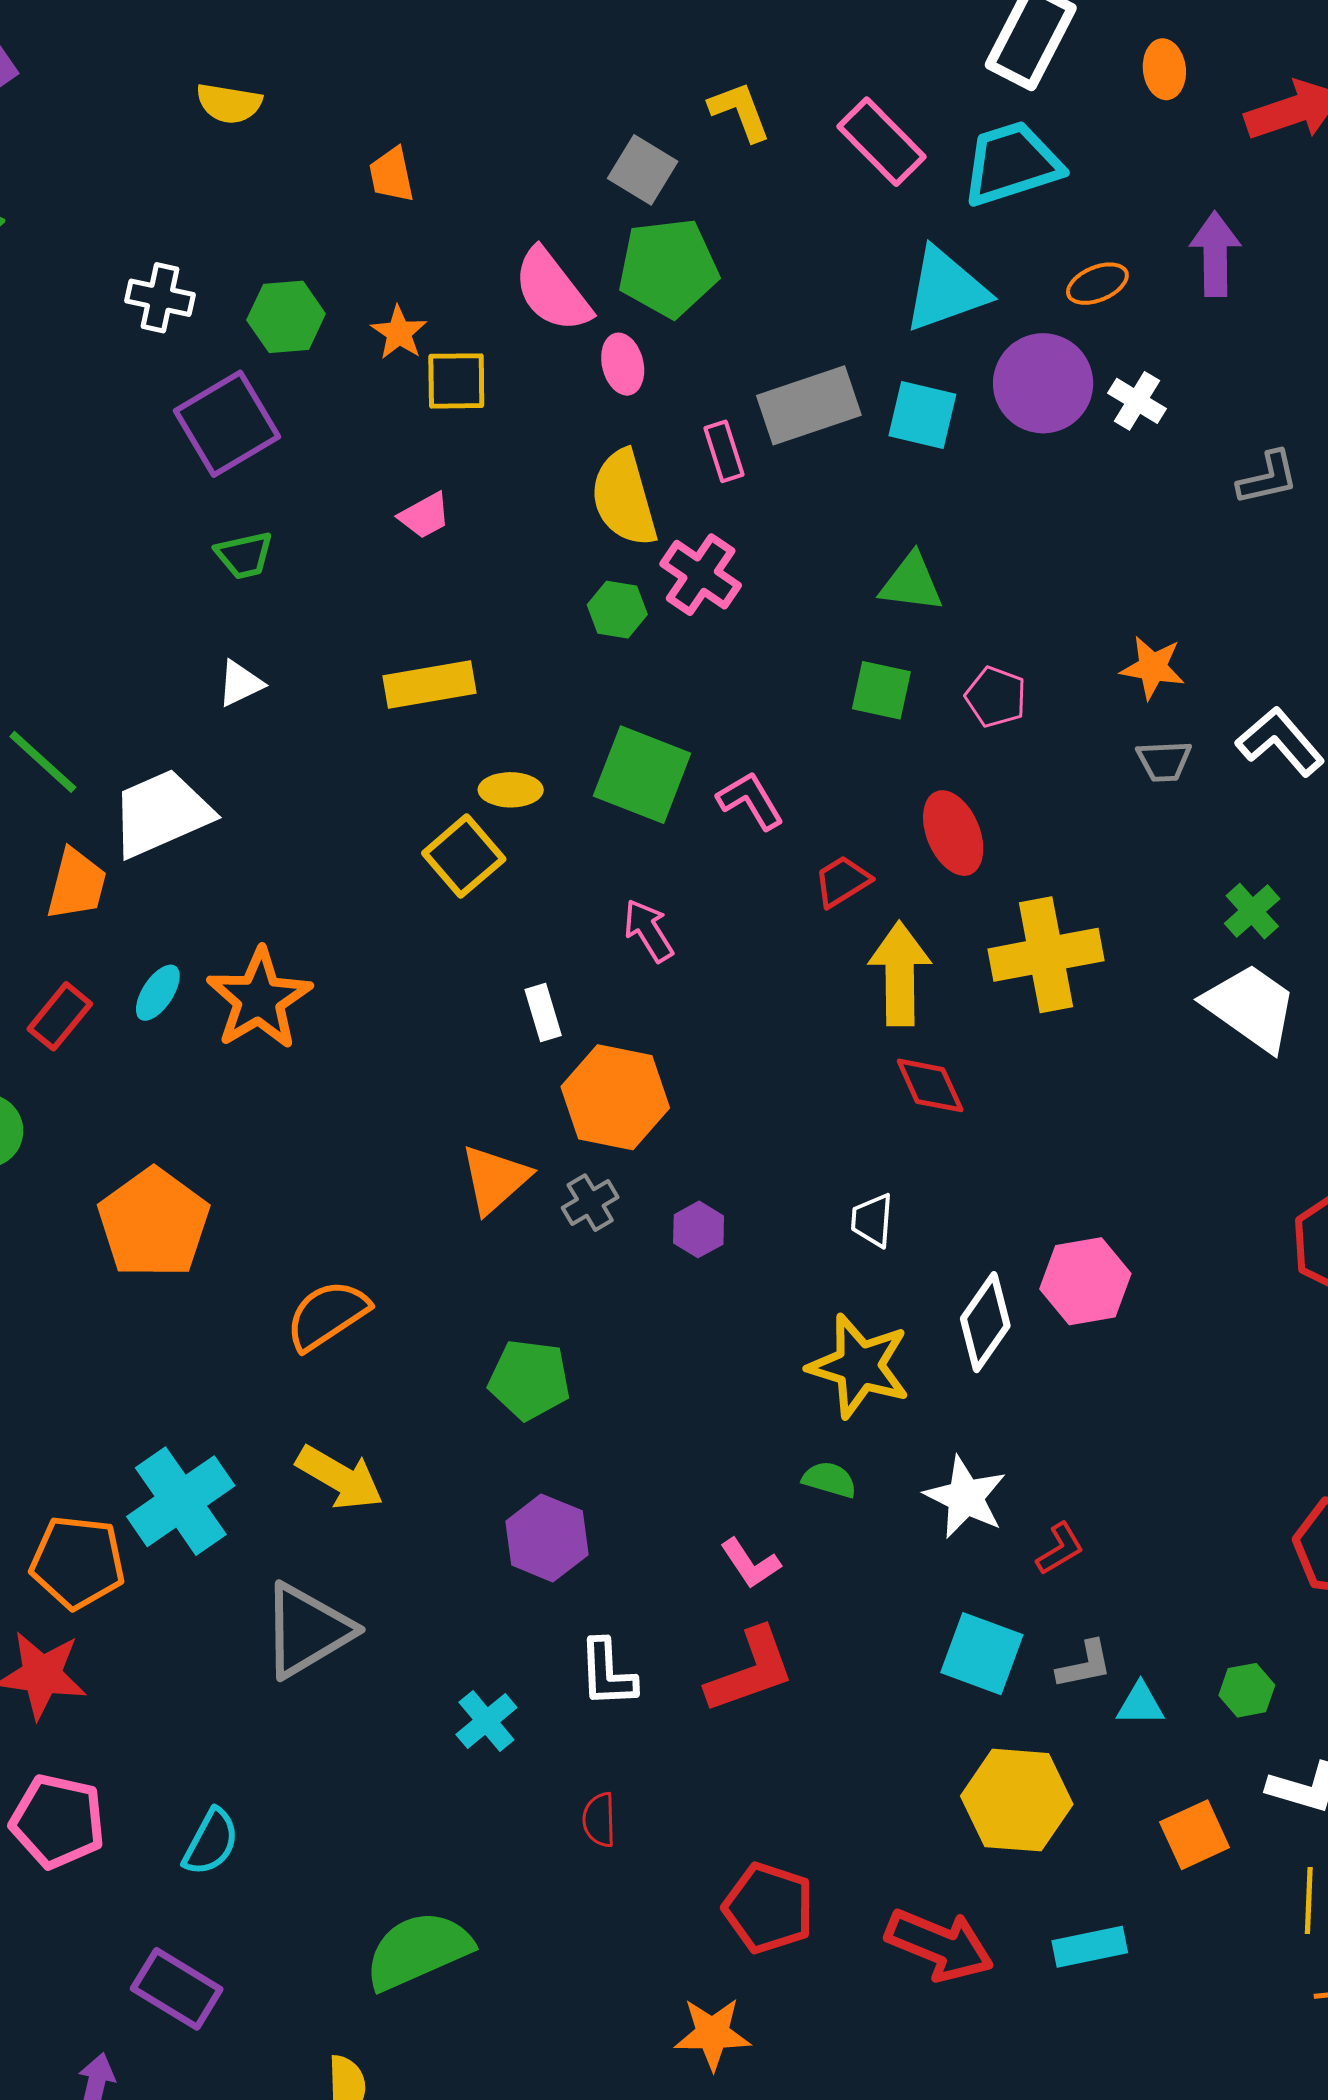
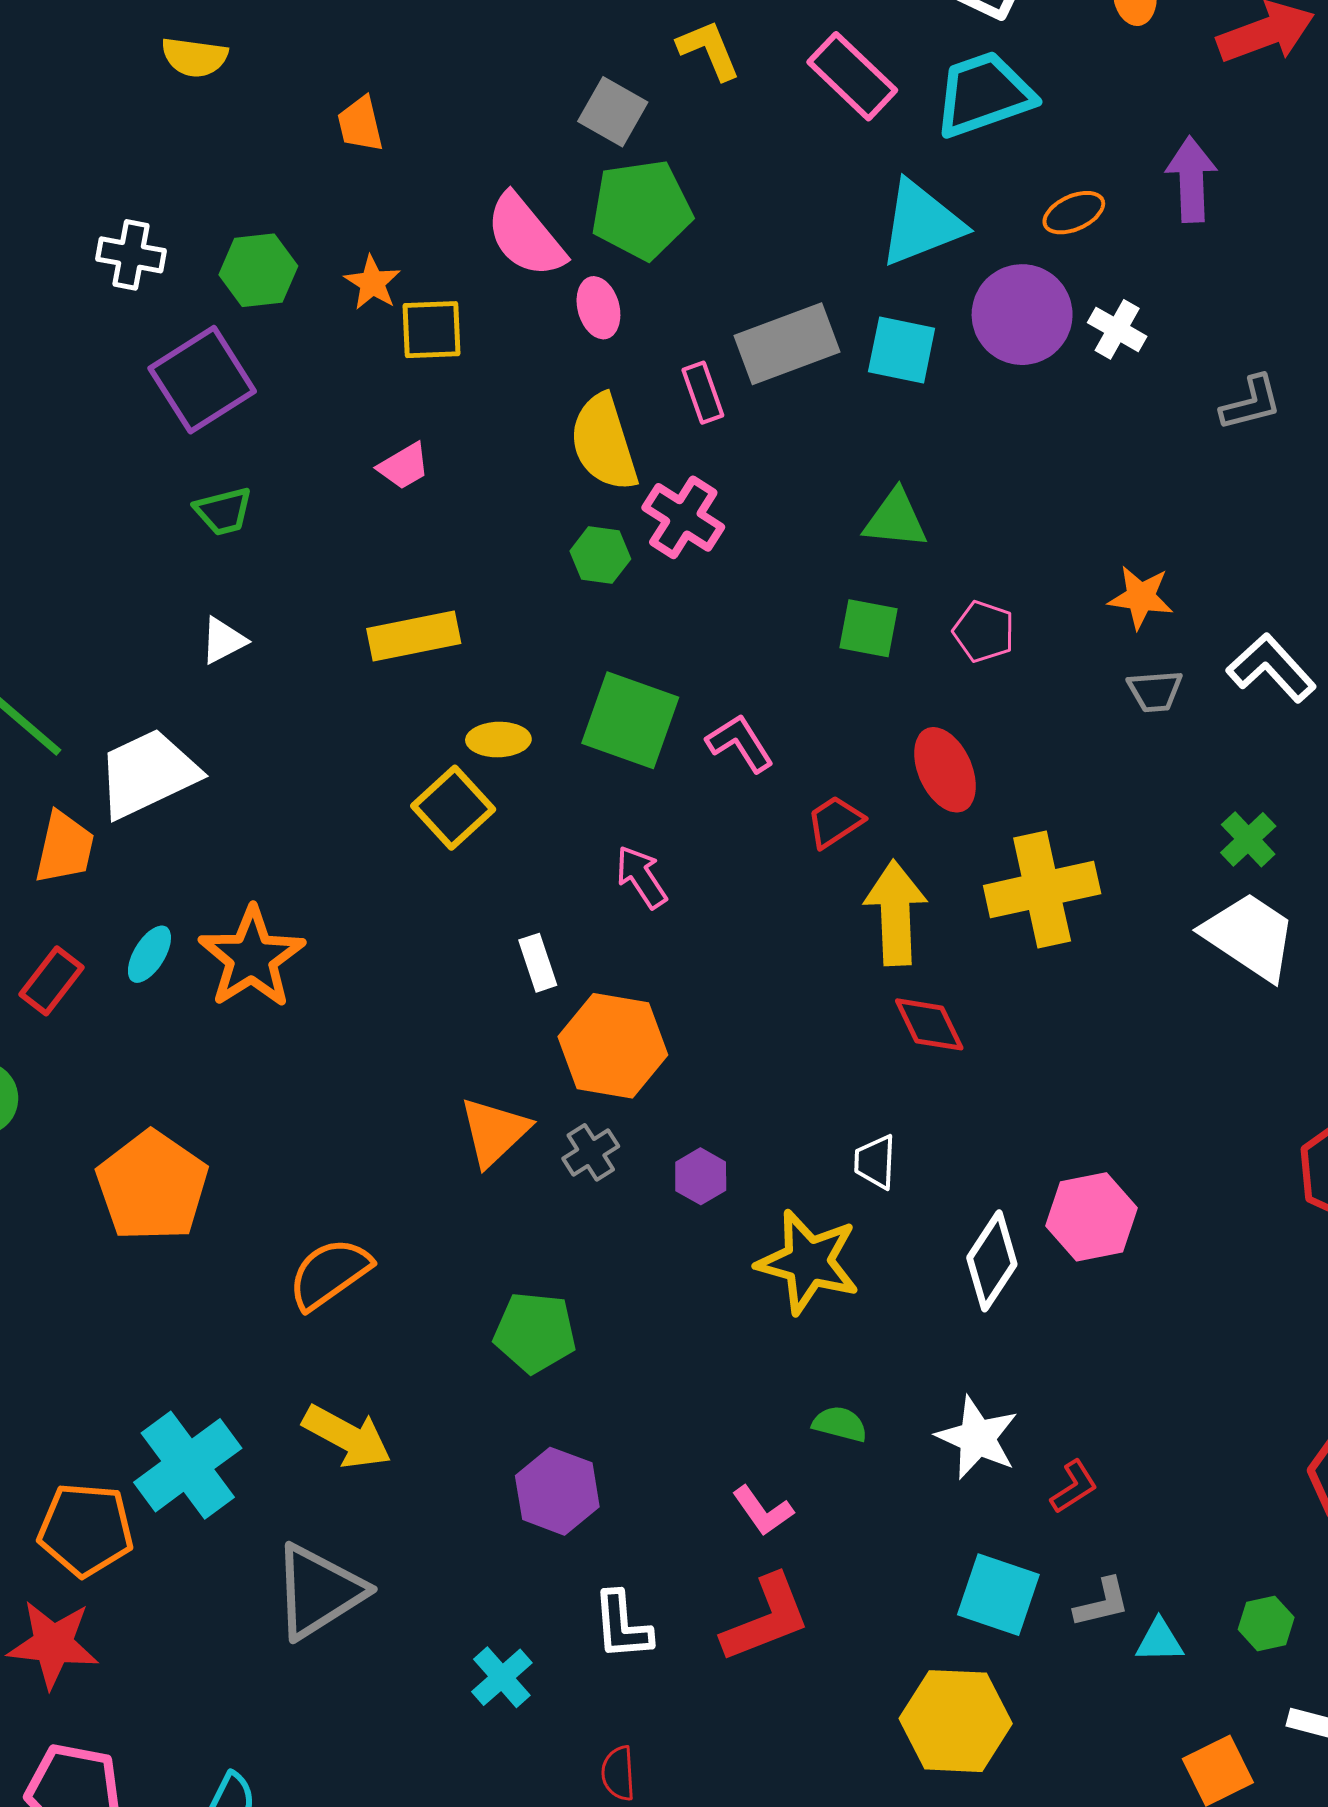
yellow star: (859, 1366) -> (808, 1262), moved
yellow hexagon: (1017, 1800) -> (956, 1721), moved

